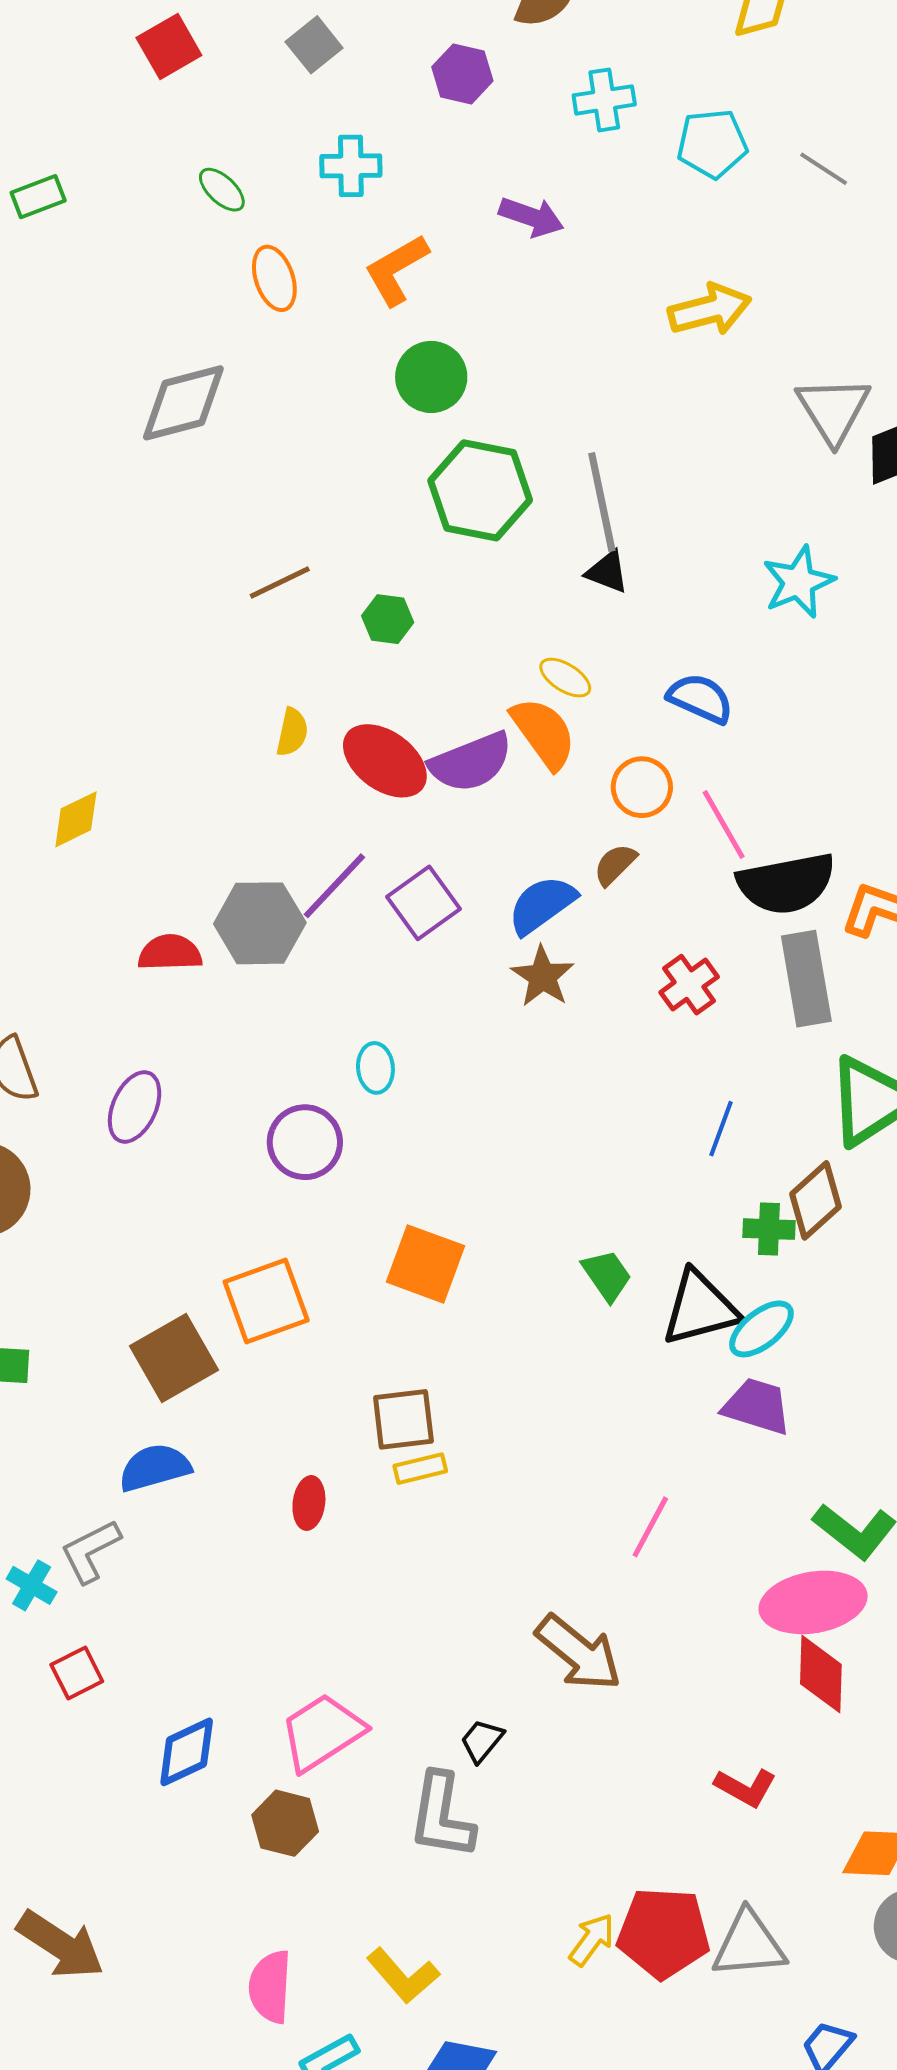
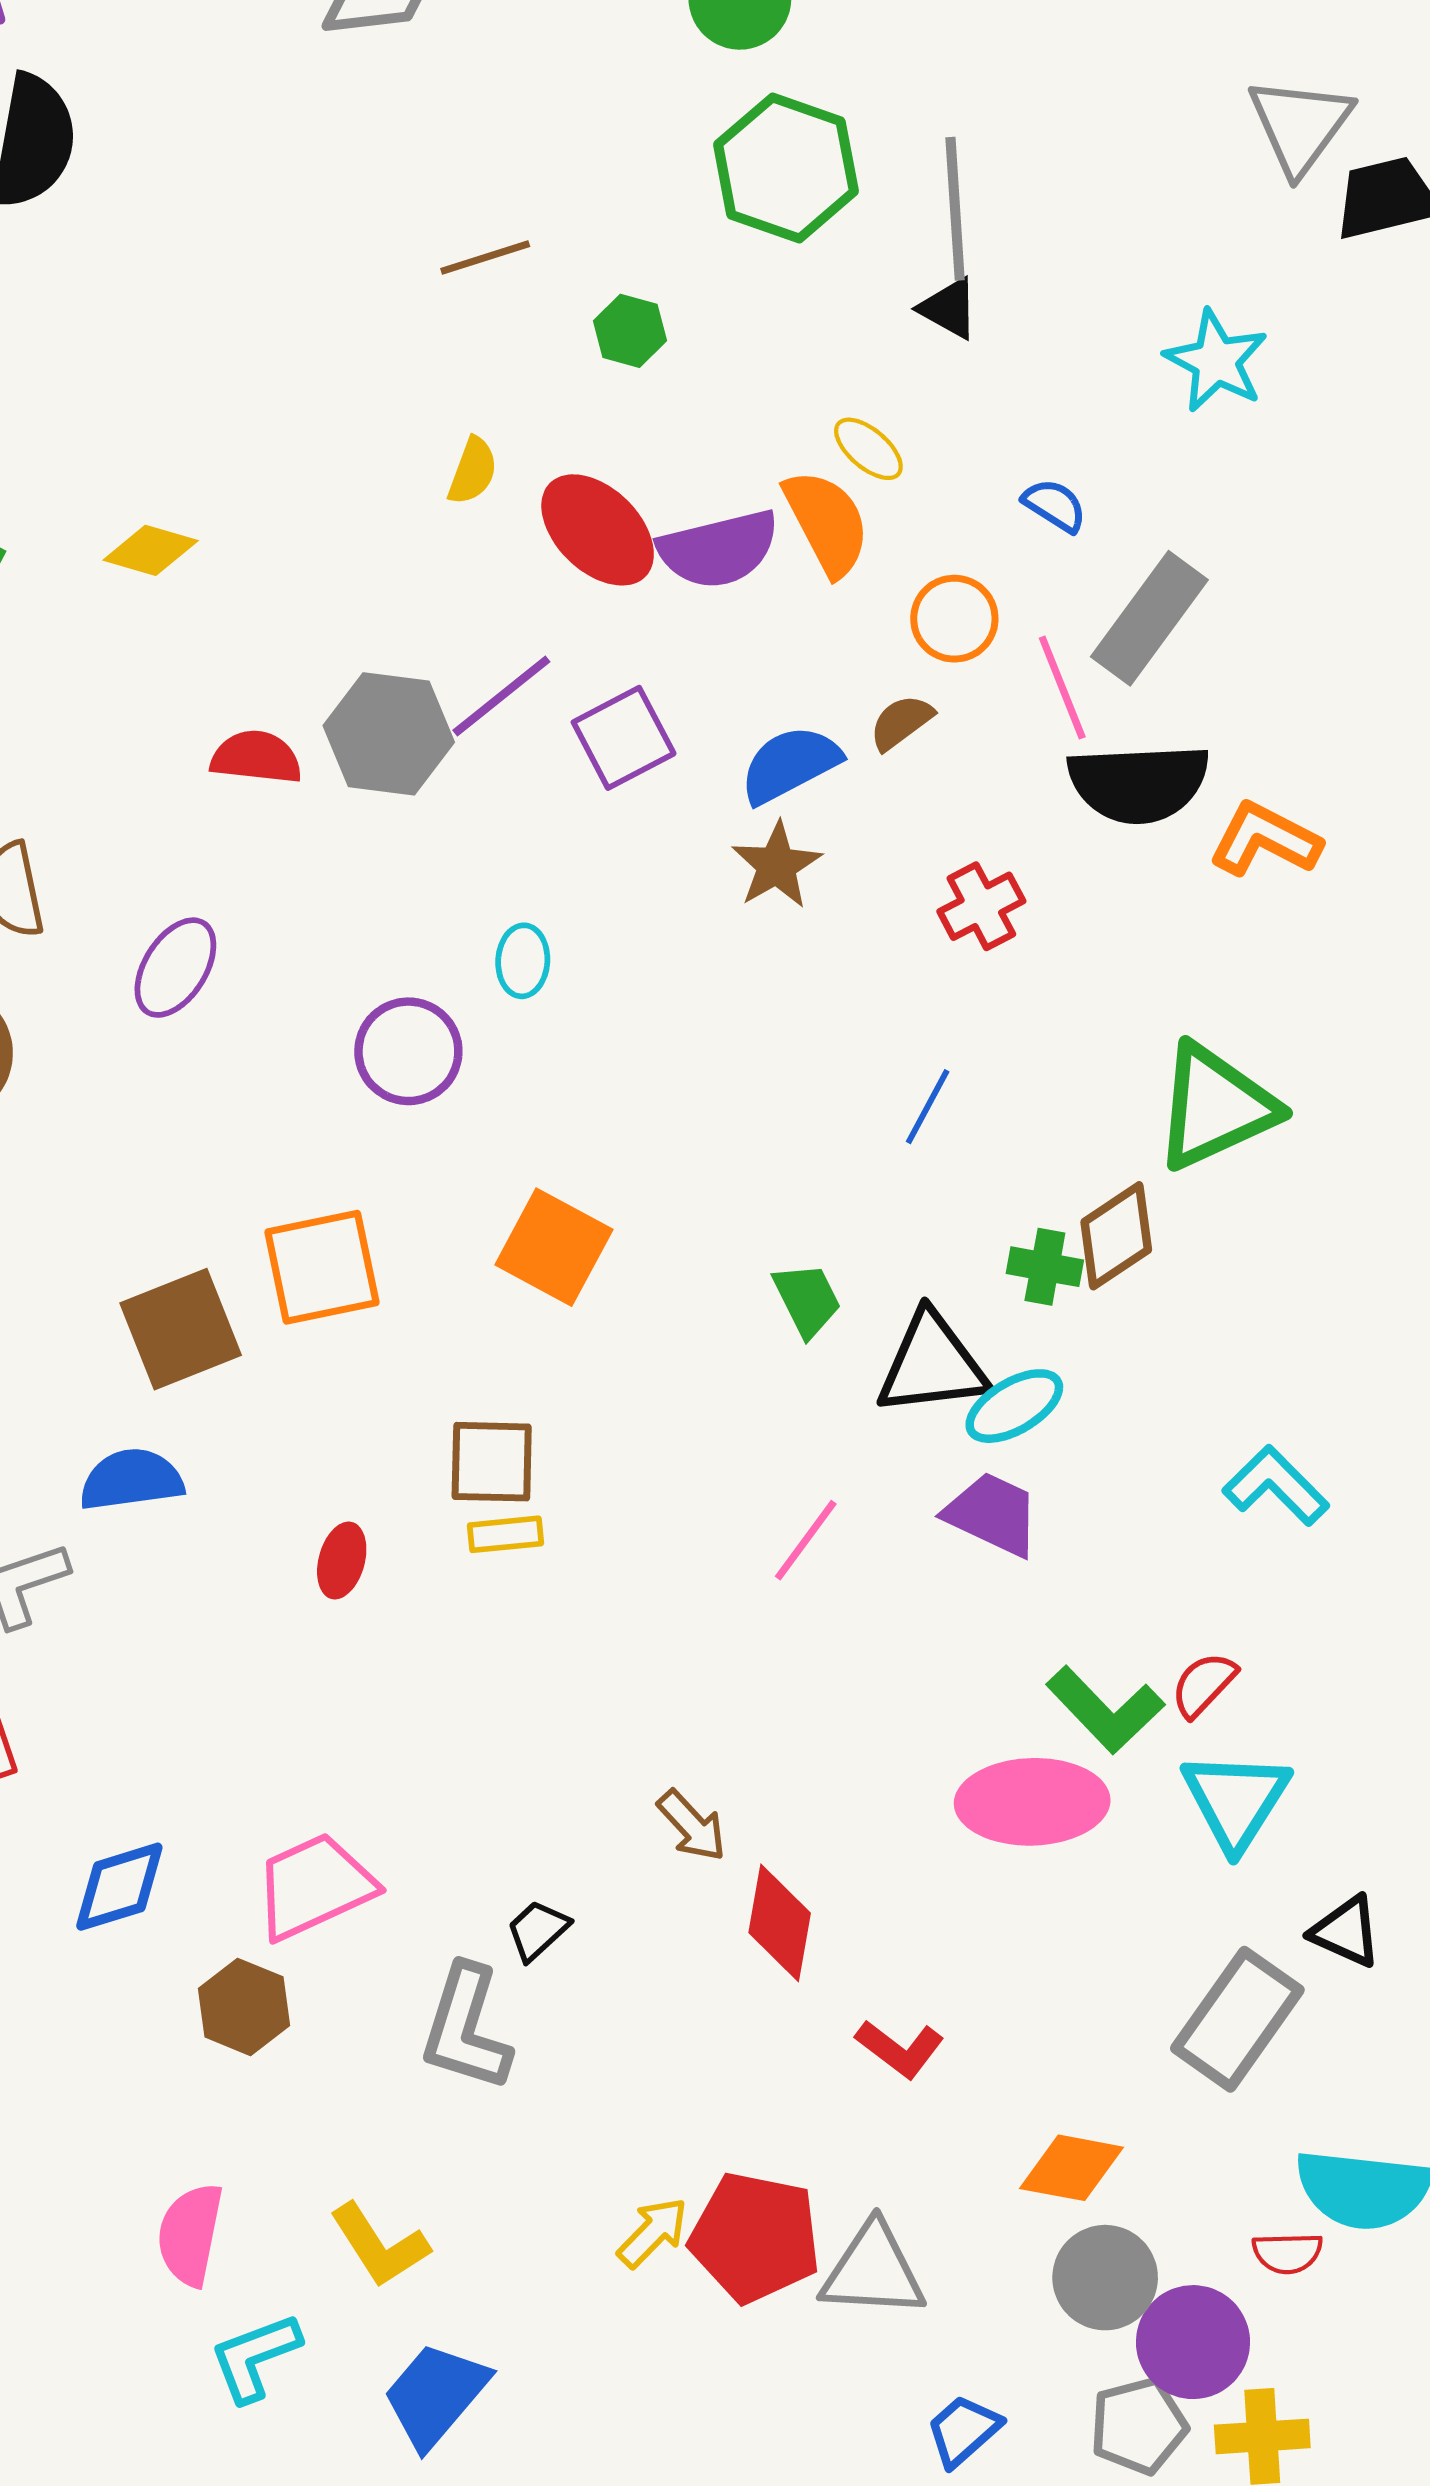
cyan star: (798, 582) -> (1216, 361), turned -30
blue semicircle: (700, 698) -> (1055, 505), size x0.7
yellow diamond: (76, 819) -> (151, 550), turned 34
gray rectangle: (806, 979) -> (1149, 618), moved, turned 38
blue line: (721, 1129) -> (928, 1107), moved
pink line: (650, 1527) -> (806, 1540), moved
brown arrow: (579, 1653) -> (692, 1826), size x0.6
red diamond: (821, 1674) -> (780, 1923), moved

